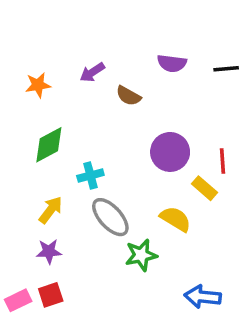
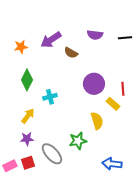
purple arrow: (92, 72) -> (51, 40), size x1.5
green diamond: (49, 145) -> (27, 80), turned -35
gray ellipse: (110, 217) -> (52, 154), moved
yellow semicircle: (175, 219) -> (97, 121), turned 42

